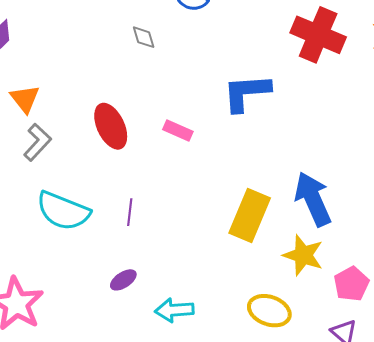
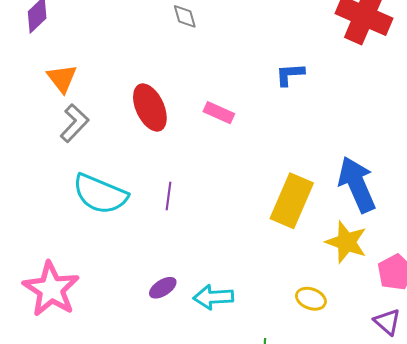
blue L-shape: (246, 93) -> (290, 74), size x0.6
purple ellipse: (123, 280) -> (163, 288), moved
yellow ellipse: (269, 311) -> (311, 299), size x0.7

